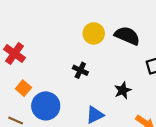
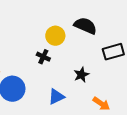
yellow circle: (94, 33) -> (55, 36), moved

